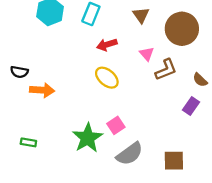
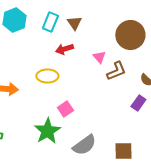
brown triangle: (141, 15) -> (74, 23), moved
yellow ellipse: (107, 78) -> (47, 76), moved, turned -40
pink square: (116, 125) -> (65, 109), moved

